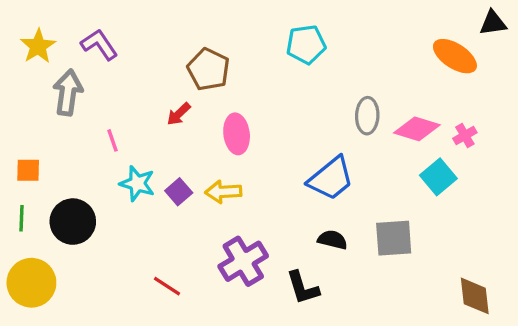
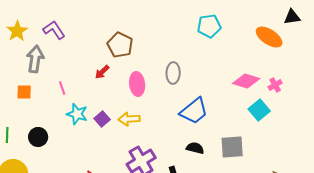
cyan pentagon: (306, 45) -> (209, 26), moved
gray ellipse: (367, 116) -> (173, 73), moved
orange square: (28, 170) -> (24, 92), moved
black circle: (73, 222) -> (38, 137), size x0.7

